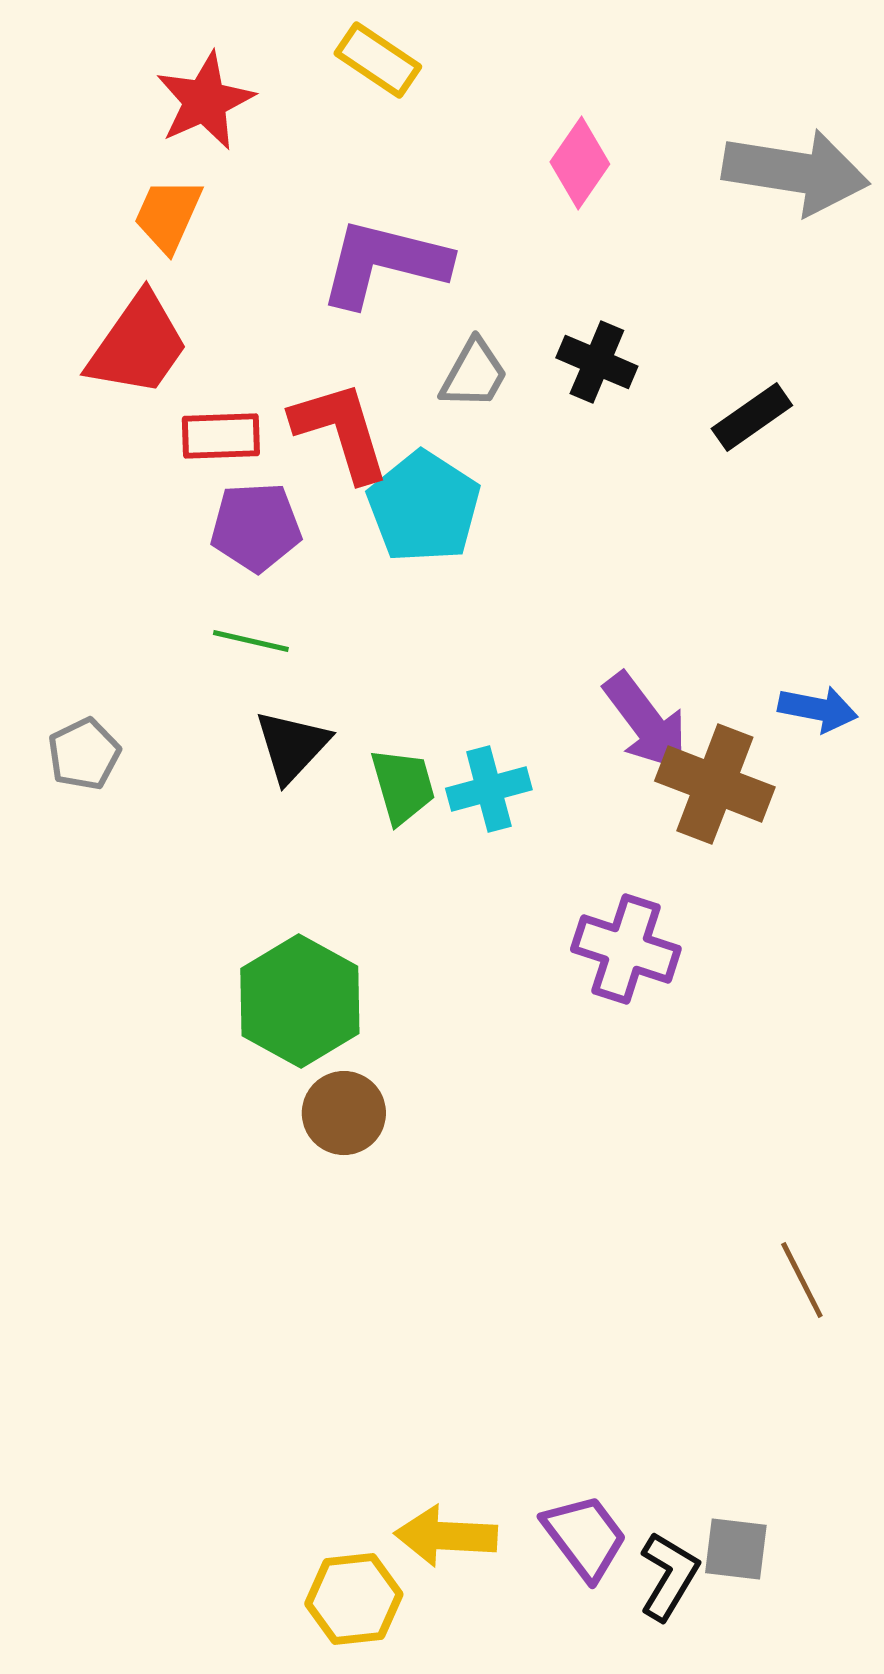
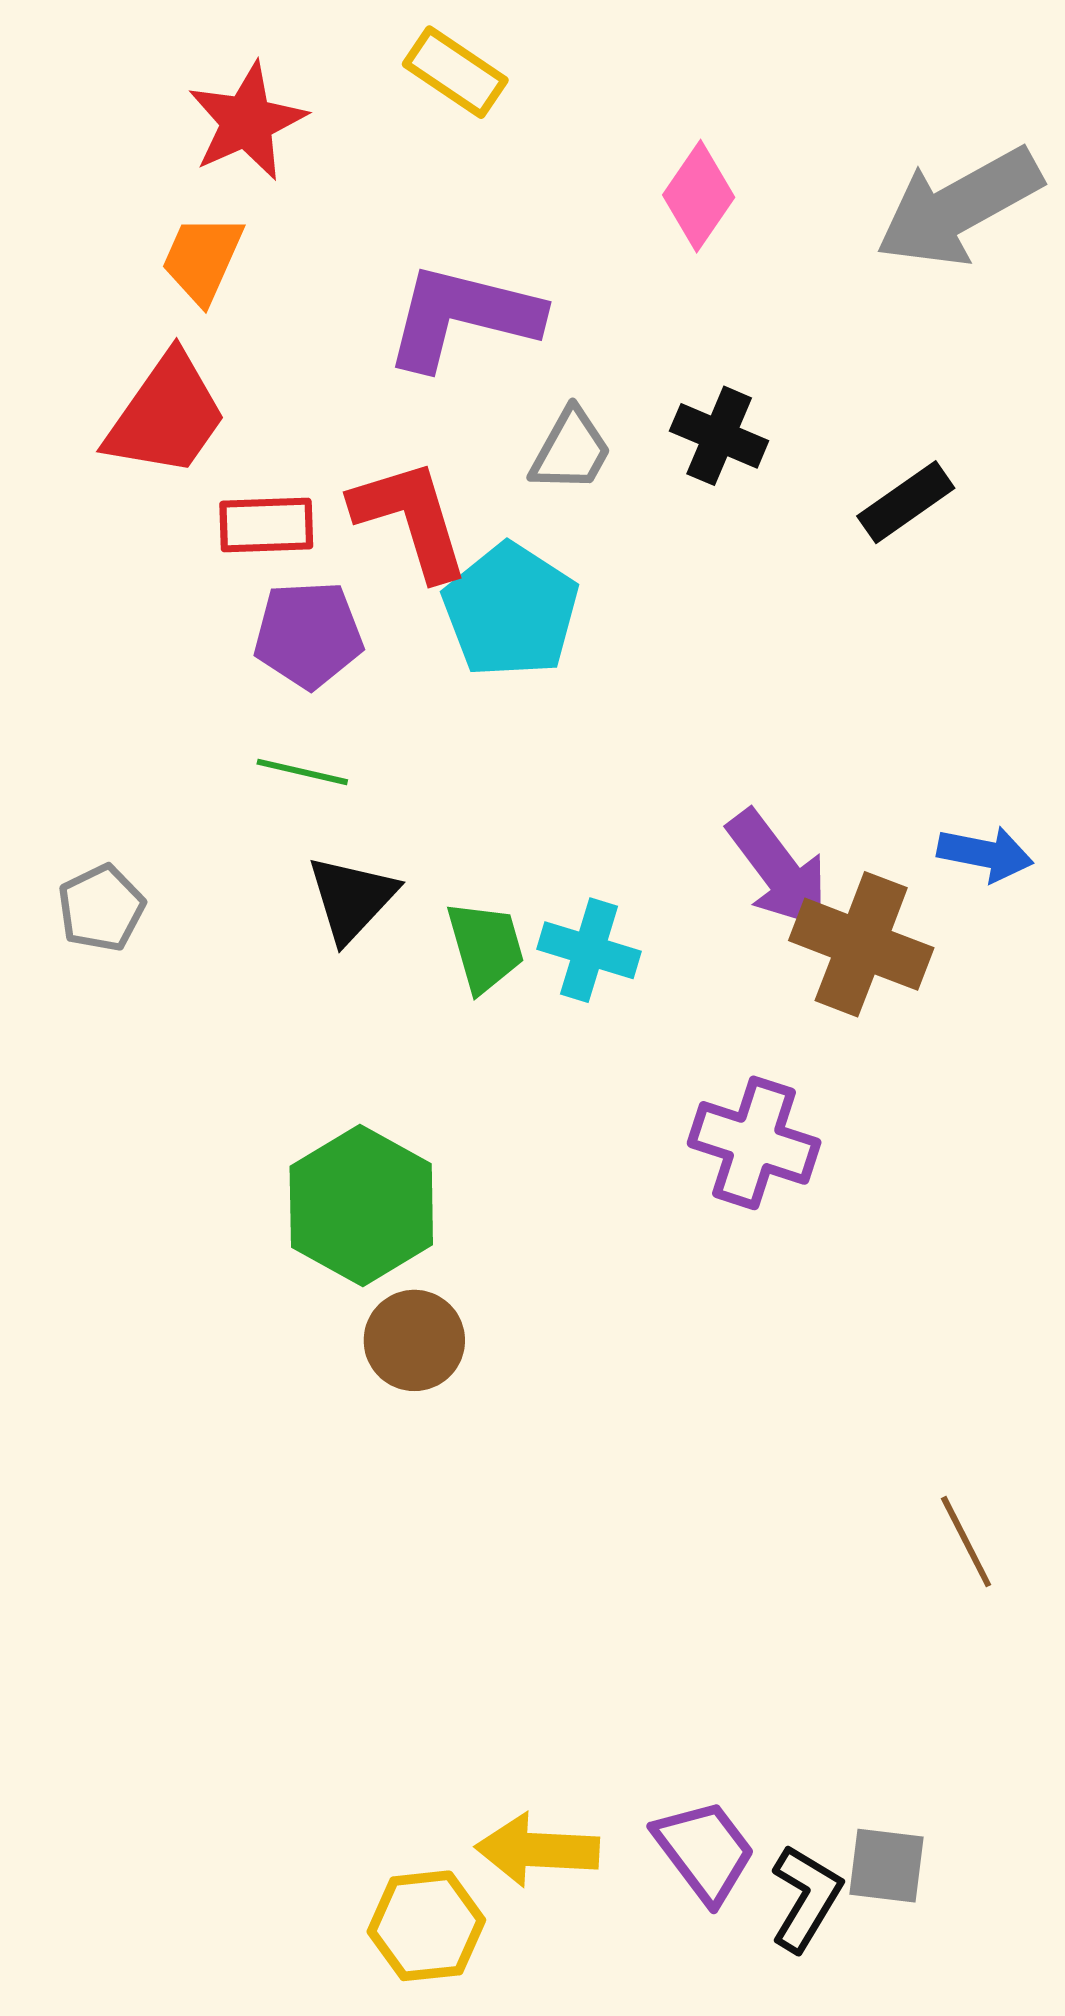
gray arrow: (796, 172) -> (959, 207), turned 142
cyan cross: (489, 789) -> (589, 950), turned 32

